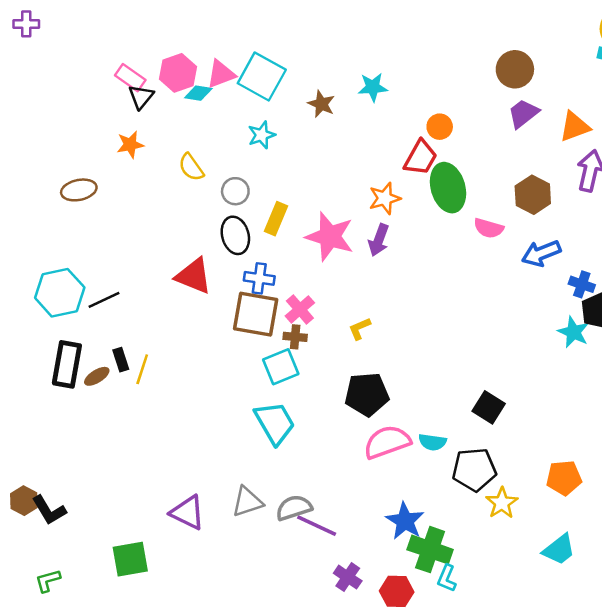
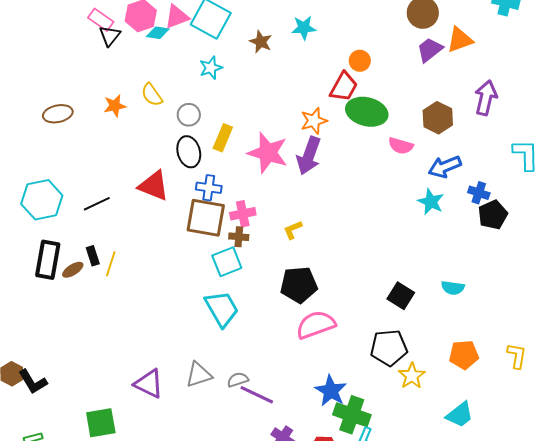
orange triangle: (575, 127) -> (460, 40), moved
orange star: (130, 145) -> (115, 106), moved
green ellipse: (448, 188) -> (367, 112), turned -60
purple arrow: (379, 240) -> (309, 156), size x1.4
black line: (104, 300) -> (97, 204), moved
pink cross: (300, 309) -> (243, 214), turned 30
cyan star: (573, 332) -> (431, 202), moved
cyan semicircle: (432, 442) -> (453, 288), moved
gray semicircle: (294, 508) -> (238, 380), size x0.7

